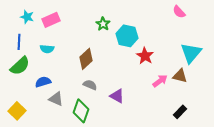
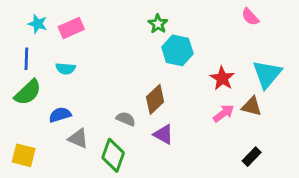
green star: (103, 24) -> (158, 24), moved
red star: (145, 56) -> (222, 78), moved
brown diamond: (86, 59) -> (155, 99), moved
yellow square: (17, 111) -> (24, 155), turned -30

